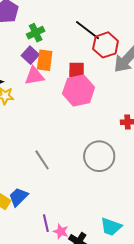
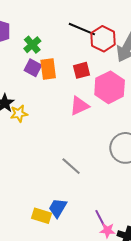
pink triangle: (34, 76) -> (79, 106), moved
pink hexagon: (79, 91) -> (110, 87), moved
purple line: (46, 223) -> (100, 218), moved

